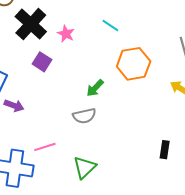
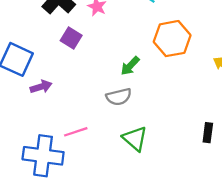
purple arrow: (14, 106) -> (41, 87), turned -36
green triangle: (85, 167) -> (135, 139), moved, turned -35

